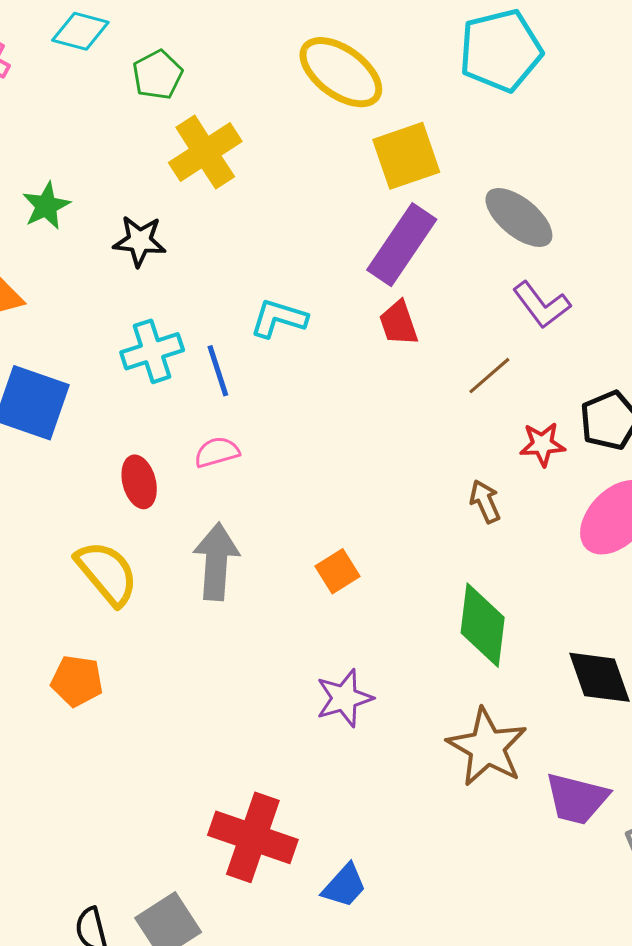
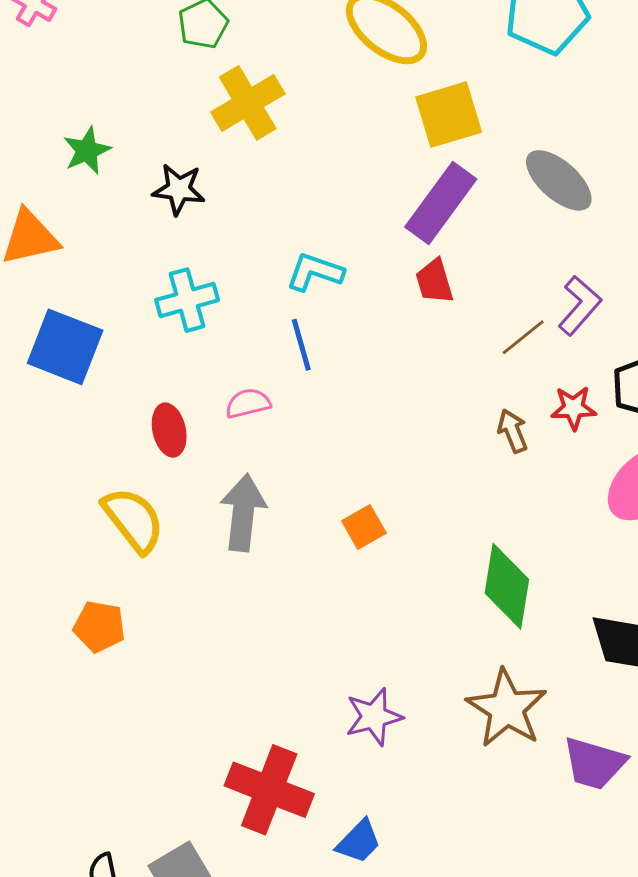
purple L-shape: (541, 305) -> (580, 306), moved, turned -104
blue line: (218, 371) -> (301, 345), moved
brown arrow: (485, 501) -> (513, 431), moved
purple star: (344, 698) -> (374, 717), moved

